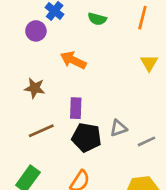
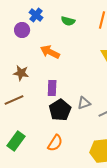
brown line: (41, 131) -> (14, 100), moved
black pentagon: (87, 137) -> (60, 110), turned 30

